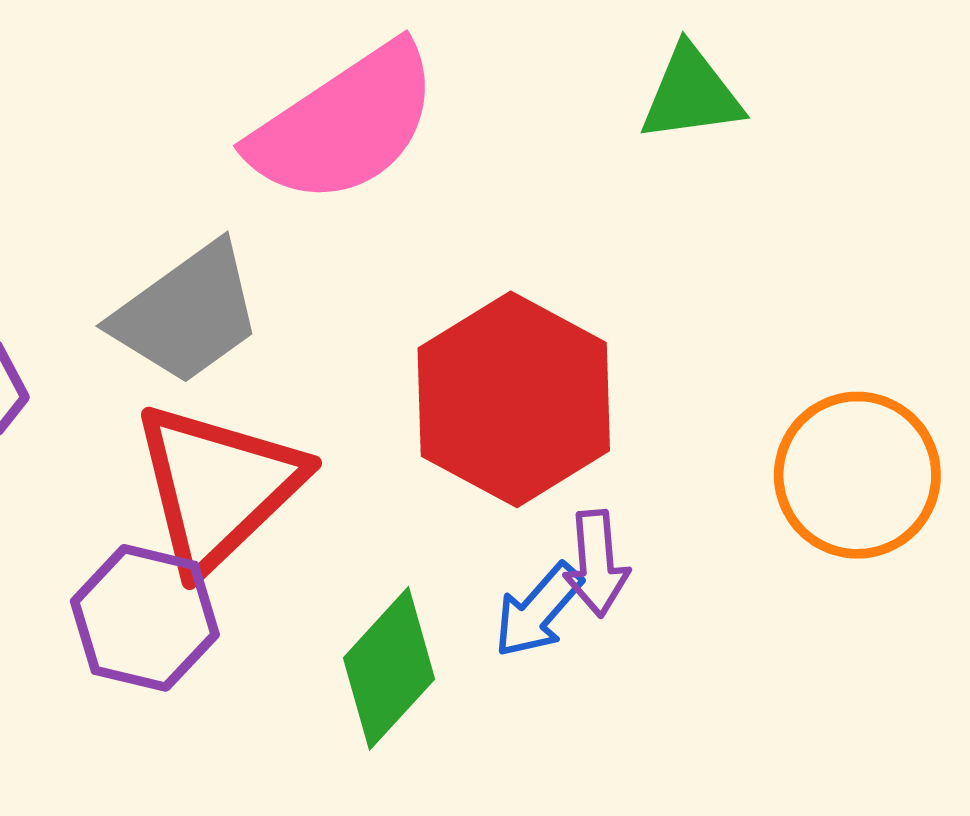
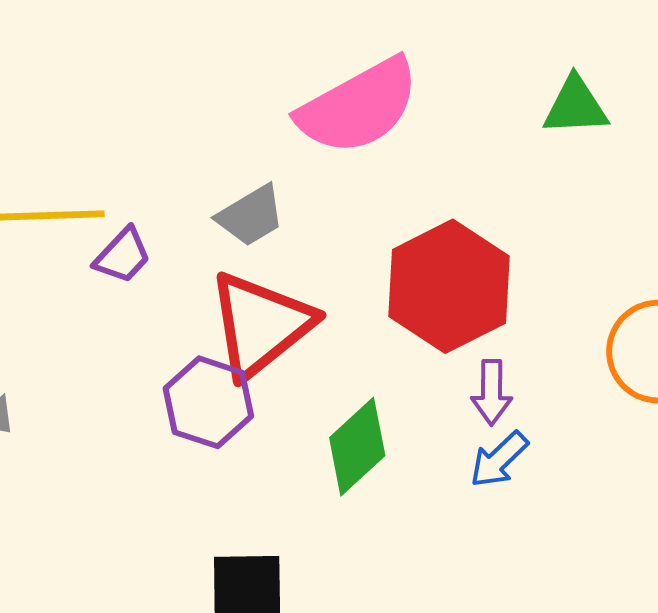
gray trapezoid: (187, 314) -> (251, 216), size x0.7
blue arrow: (538, 610) -> (499, 459), moved

